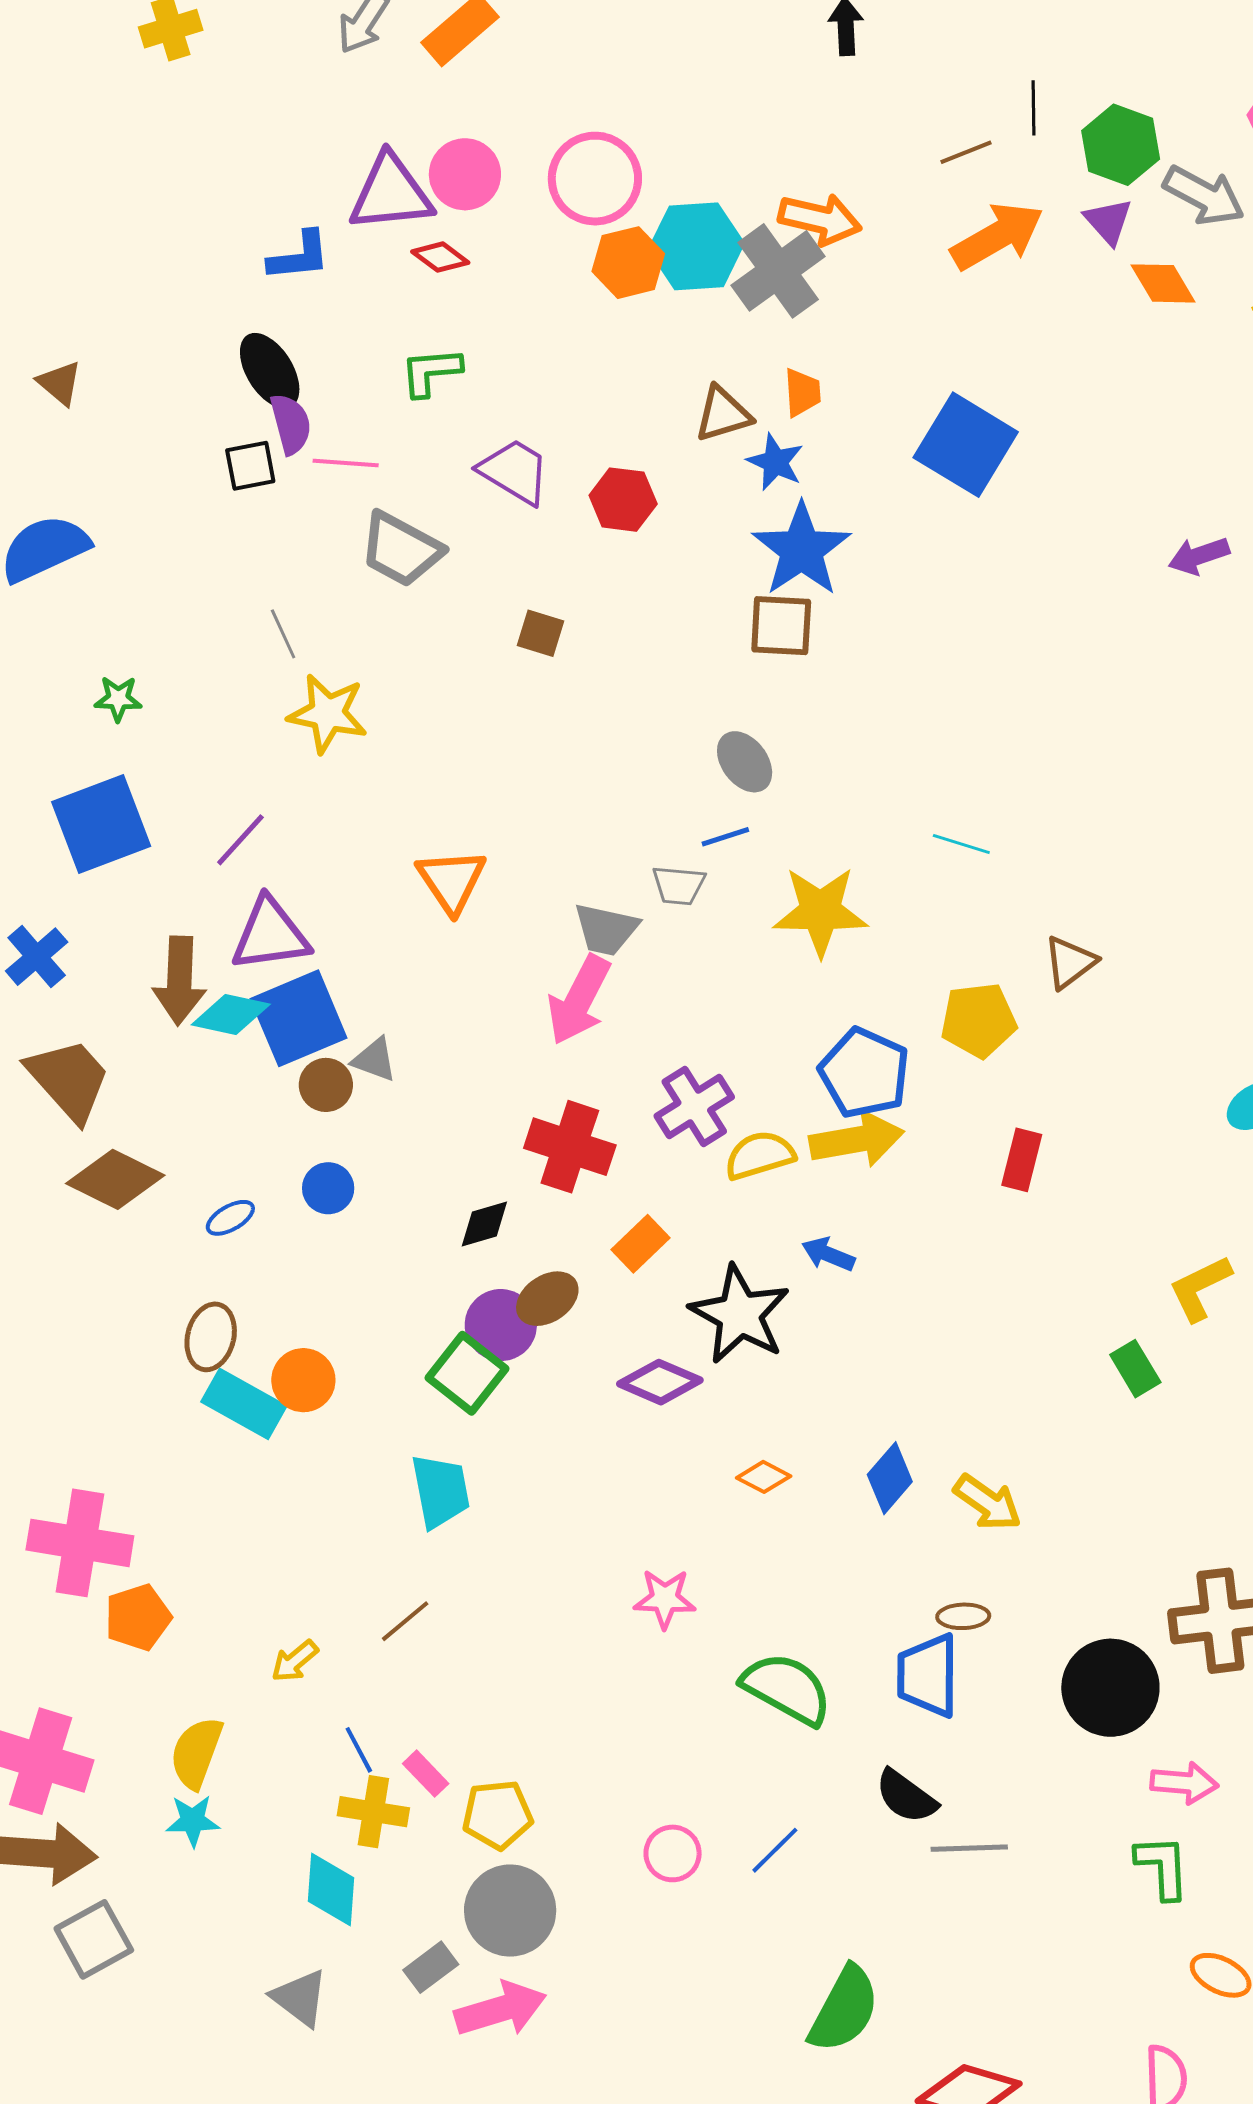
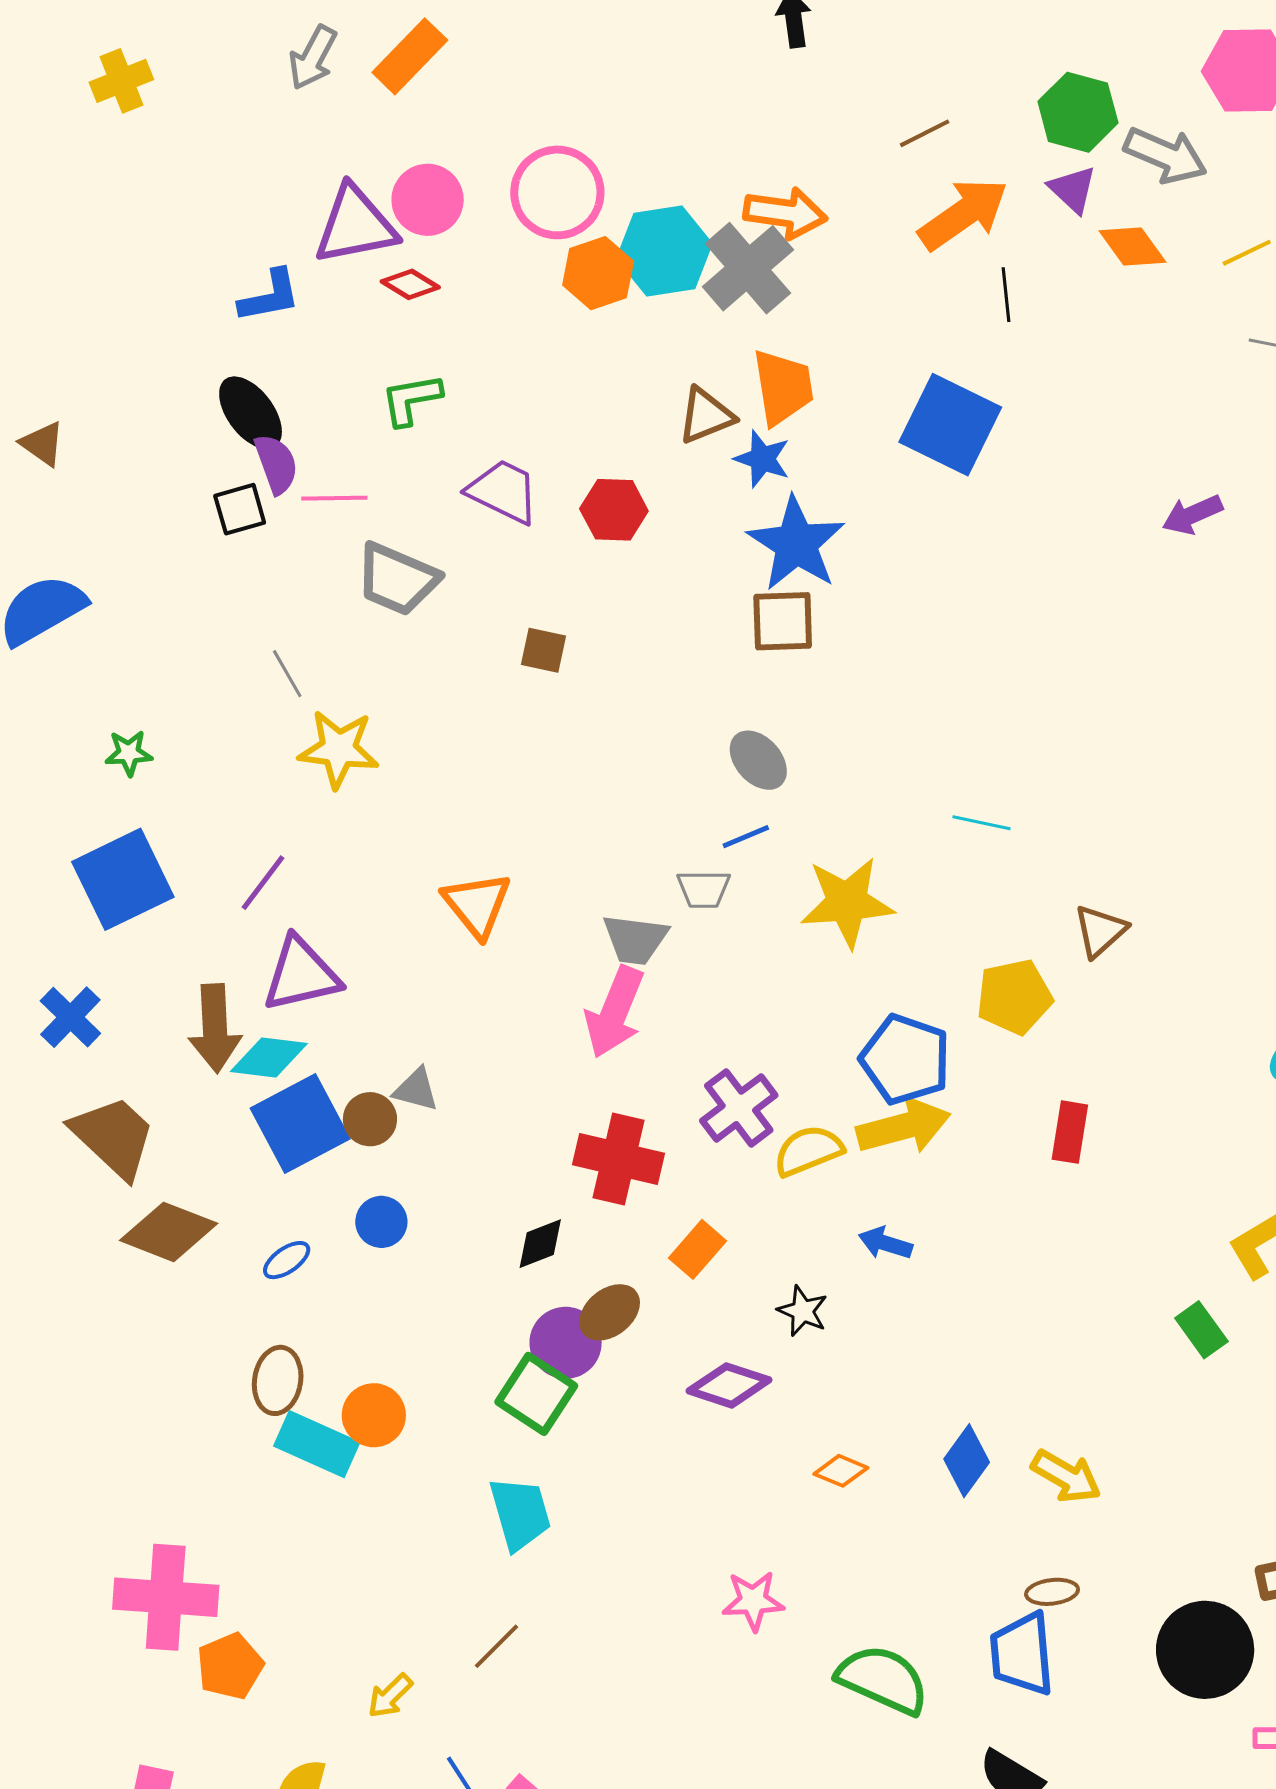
black line: (1034, 108) -> (1006, 295), moved
orange trapezoid: (802, 392) -> (783, 387), size x1.6
blue square: (299, 1018) -> (300, 1124), moved
black star: (740, 1314) -> (803, 1311), size x0.5

